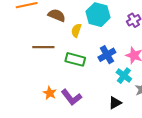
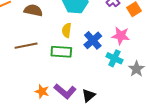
yellow semicircle: (76, 30) -> (67, 30), moved
black triangle: (115, 103) -> (89, 95), moved

